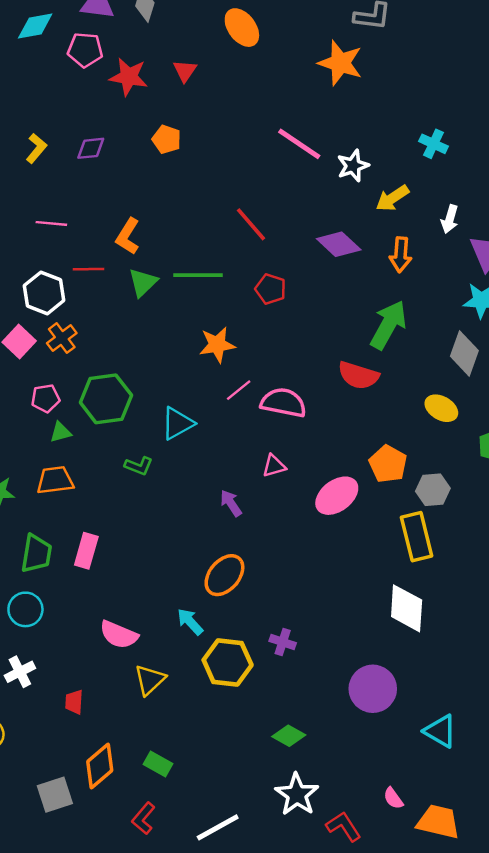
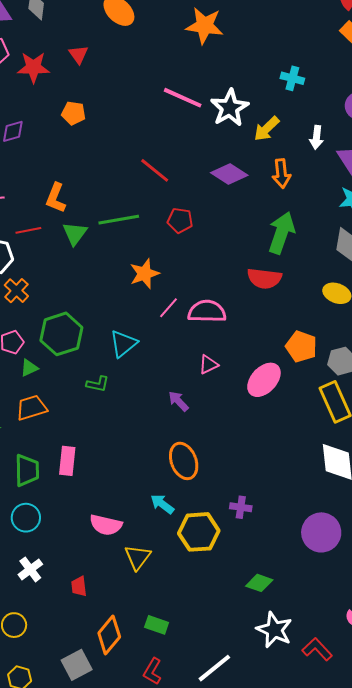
white star: (353, 166) -> (230, 108), size x1.4
orange ellipse: (224, 575) -> (184, 461), turned -51

